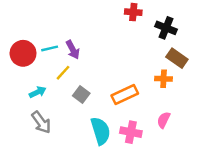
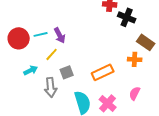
black cross: (166, 28) -> (127, 17), moved
gray square: (81, 94) -> (67, 72), turned 32
gray arrow: (41, 122) -> (51, 87), moved, turned 30
pink cross: (131, 132) -> (108, 103), turned 30

